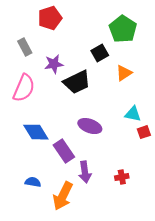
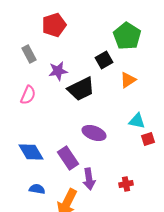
pink semicircle: (24, 88) -> (28, 95), size x0.7
blue diamond: (36, 132) -> (31, 152), moved

